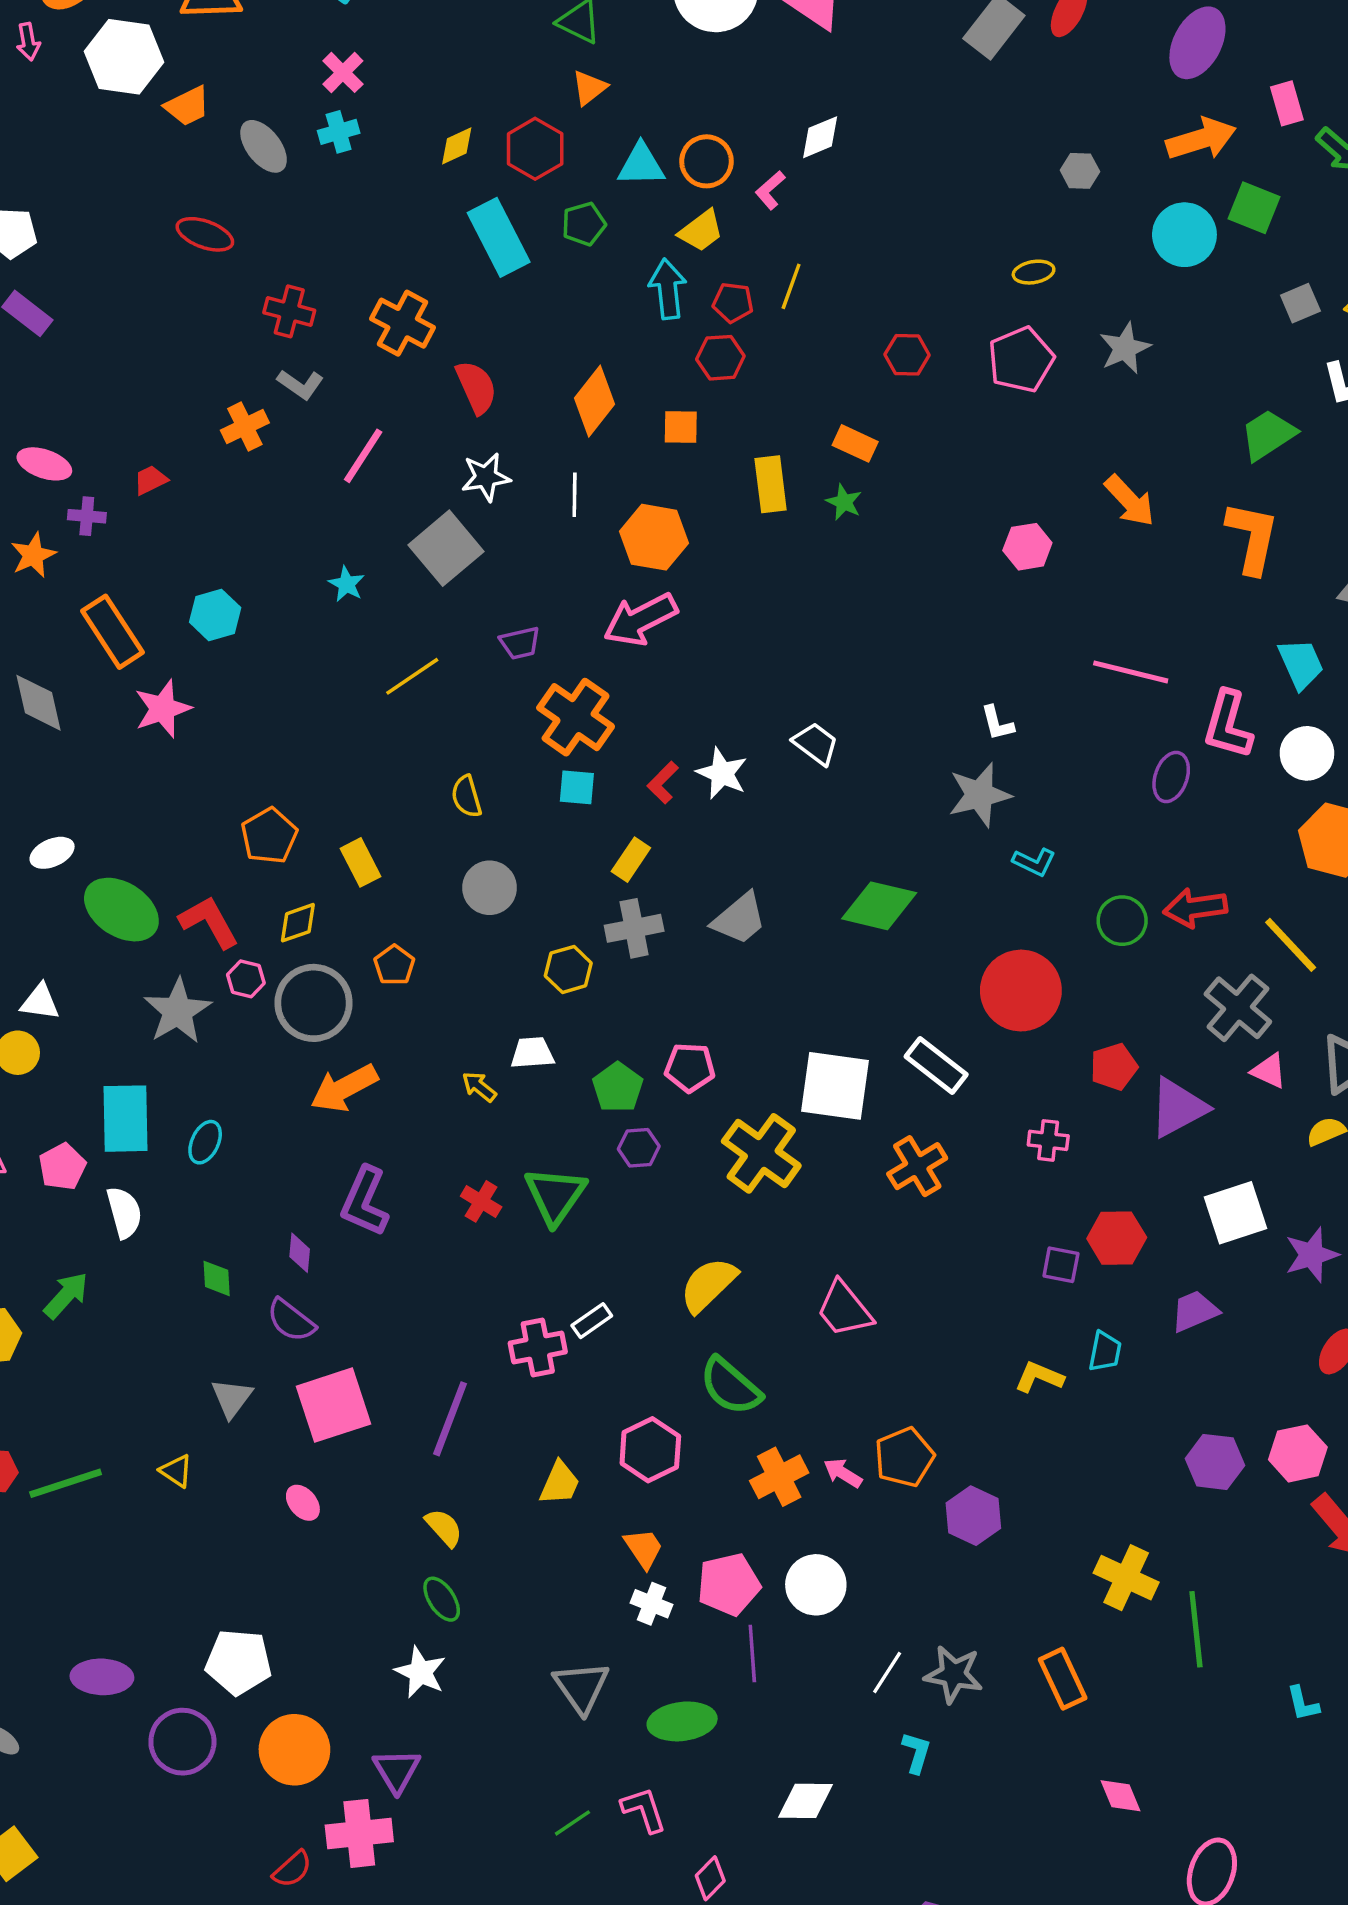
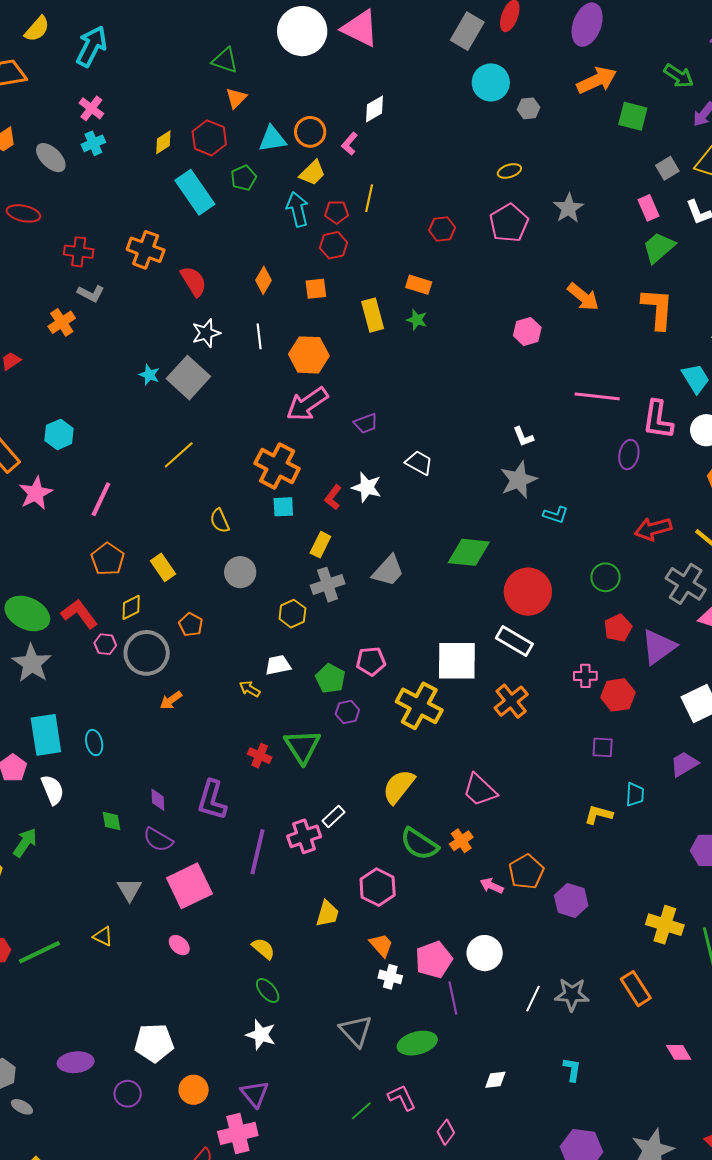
pink rectangle: (1287, 103) -> (649, 208), moved
cyan circle: (1184, 235) -> (491, 82), moved
orange diamond: (595, 401) -> (264, 280), size x0.7
pink line: (363, 456) -> (101, 499), moved
cyan star: (347, 584) -> (149, 375), moved
purple trapezoid: (520, 643) -> (366, 423), moved
green circle: (1122, 921) -> (605, 577), moved
red circle: (1021, 991) -> (528, 592), moved
gray star: (178, 1011) -> (32, 663), moved
orange arrow: (344, 1088) -> (171, 700), size x0.6
cyan ellipse: (205, 1142) -> (94, 743), turned -30
purple L-shape: (365, 1201) -> (212, 800), moved
red hexagon: (1117, 1238) -> (618, 695), moved
purple line: (450, 1419) -> (257, 852), moved
orange cross: (779, 1477) -> (461, 841), moved, size x0.7
purple circle: (182, 1742) -> (128, 1094), size x0.7
orange circle: (294, 1750) -> (194, 1090), size x0.7
cyan L-shape: (916, 1753) -> (572, 1069), moved
white diamond: (805, 1801) -> (495, 1080), size x0.7

